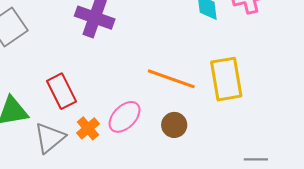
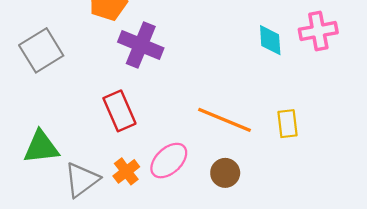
yellow rectangle: (226, 79) -> (287, 124), size x0.6
red rectangle: (62, 91) -> (119, 111), moved

